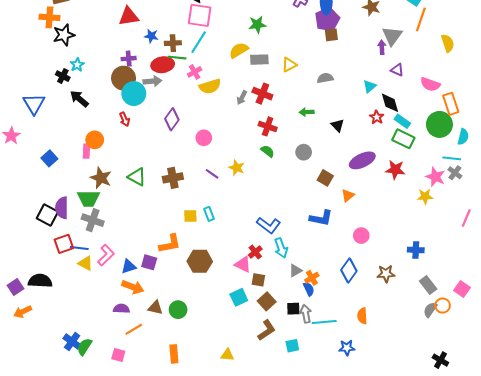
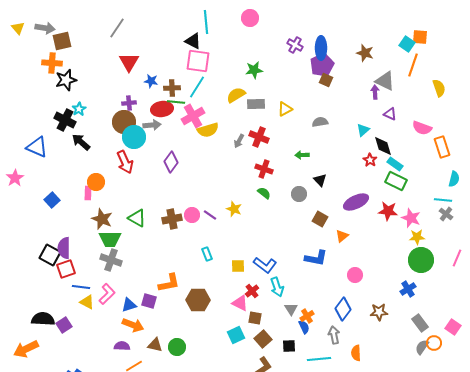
red triangle: (129, 16) -> (129, 62), turned -50
brown square: (331, 35) -> (326, 80), turned 32
gray triangle: (392, 36) -> (385, 81), turned -40
pink cross: (195, 72) -> (193, 116), size x1.6
black cross: (63, 76) -> (65, 120), size x1.5
blue triangle: (34, 104) -> (37, 147), turned -35
red arrow: (125, 119) -> (125, 162), size x1.6
green circle: (439, 124) -> (421, 260), moved
black triangle: (338, 125) -> (320, 180), moved
pink circle: (204, 138) -> (192, 215), moved
pink star: (435, 177) -> (411, 218), moved
green trapezoid: (89, 199) -> (110, 239), moved
yellow square: (190, 216) -> (238, 266), moved
gray cross: (93, 220) -> (111, 260), moved
red square: (64, 244) -> (66, 269), moved
blue cross: (416, 250) -> (408, 289), turned -35
gray triangle: (295, 271) -> (291, 309), turned -32
purple square: (15, 287) -> (64, 325), moved
orange arrow: (23, 312) -> (26, 349), size x1.4
gray arrow: (306, 314) -> (334, 335), moved

